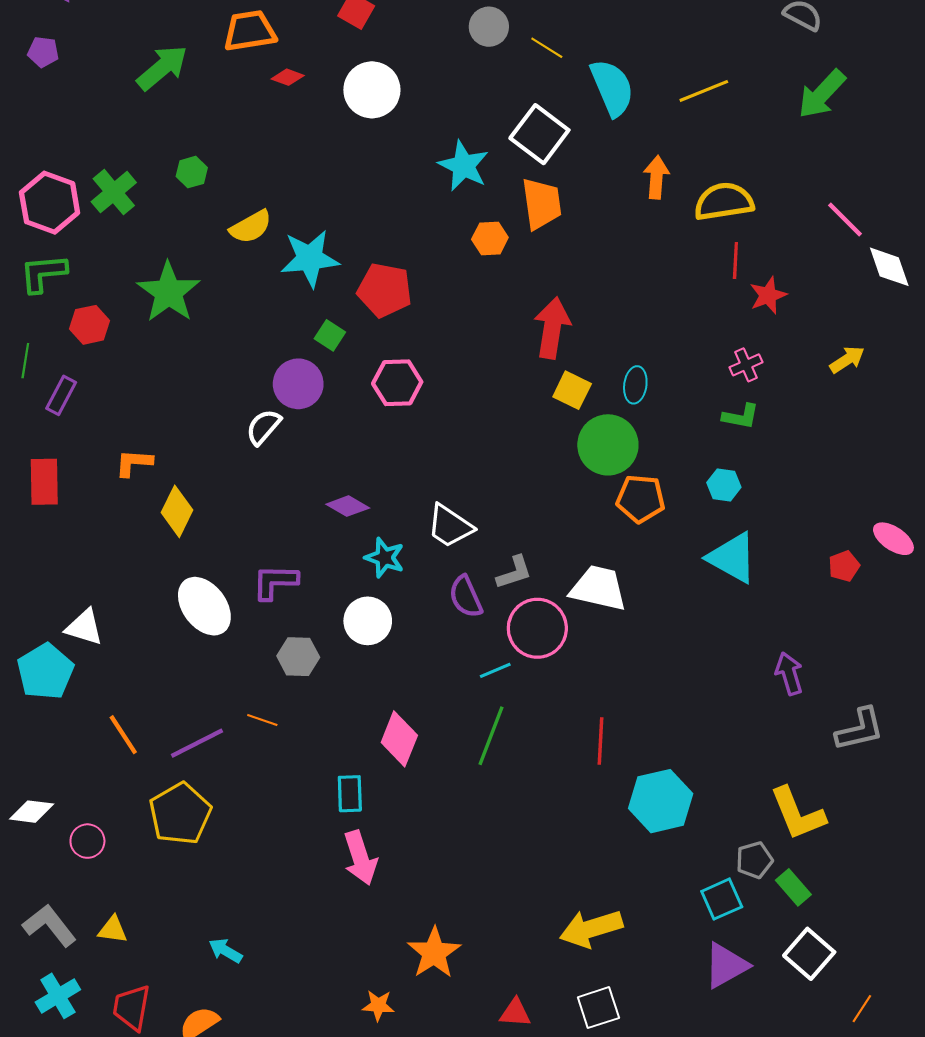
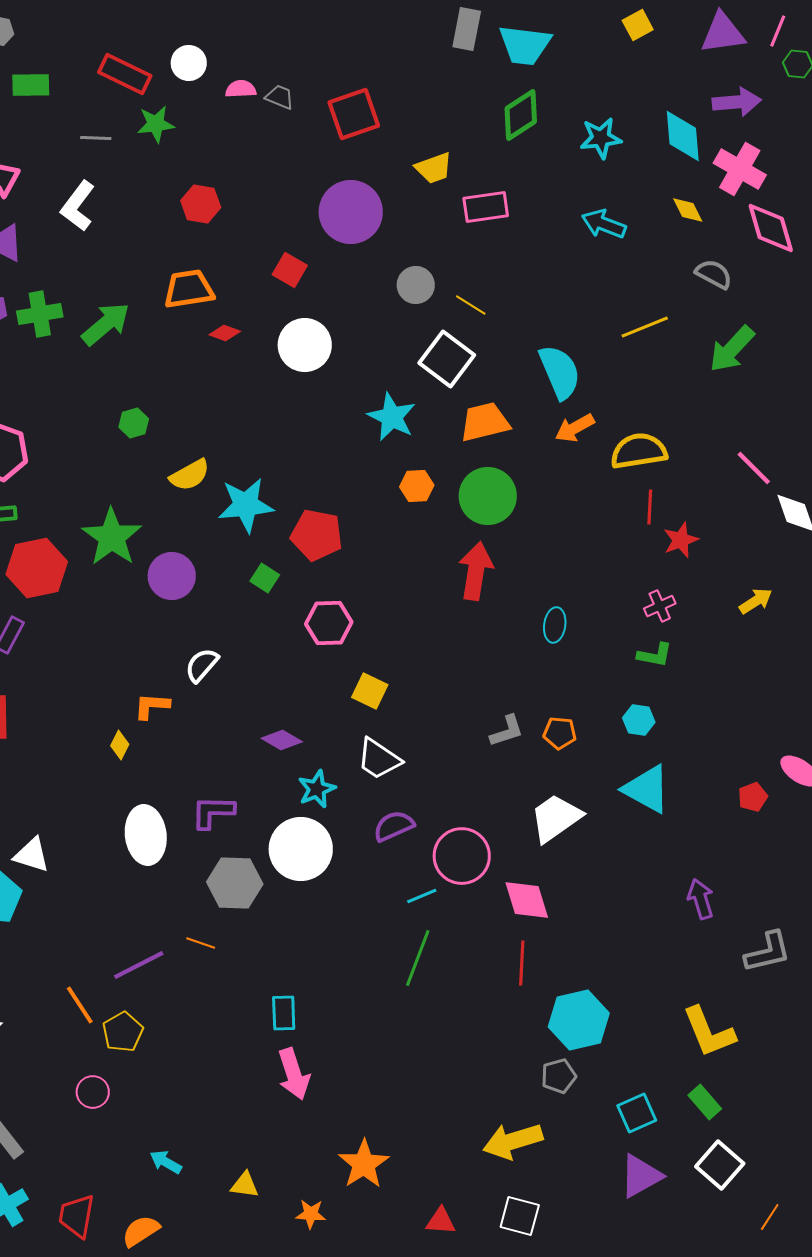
cyan semicircle: (612, 88) -> (560, 372), moved
yellow line: (704, 91) -> (645, 327), moved
white square: (539, 134) -> (447, 359), moved
orange arrow: (656, 177) -> (575, 428), turned -123
green cross: (114, 192) -> (40, 314), moved, turned 30
orange trapezoid: (542, 204) -> (485, 422), moved, turned -96
red hexagon: (90, 325) -> (37, 568), size x1.6
purple circle: (298, 384) -> (172, 576), moved
yellow square: (572, 390) -> (370, 691), moved
green circle: (608, 445) -> (488, 496), moved
orange L-shape: (134, 463) -> (152, 706), moved
orange pentagon: (641, 499) -> (560, 733), size x0.7
yellow diamond: (177, 511) -> (120, 745), size x0.6
cyan star: (385, 558) -> (317, 789), turned 30
gray L-shape: (514, 572) -> (507, 731), moved
white trapezoid: (598, 588) -> (556, 818), moved, turned -48
purple semicircle: (466, 597) -> (394, 826), turned 90
white ellipse: (204, 606) -> (146, 835), turned 30
white circle: (368, 621) -> (301, 849), size x1.4
gray hexagon: (298, 657) -> (235, 883), size x1.4
orange line: (123, 735) -> (80, 1005), moved
pink diamond: (399, 739) -> (527, 900), moved, turned -39
yellow pentagon: (180, 814) -> (123, 1032), size x0.7
pink circle: (87, 841) -> (93, 1092), moved
gray pentagon: (754, 860) -> (559, 1076), moved
yellow triangle: (113, 930) -> (245, 1185), moved
white square: (598, 1008) -> (520, 1216), turned 33

